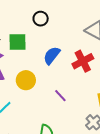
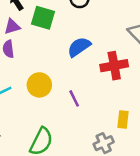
yellow circle: (26, 80) -> (39, 85), moved

